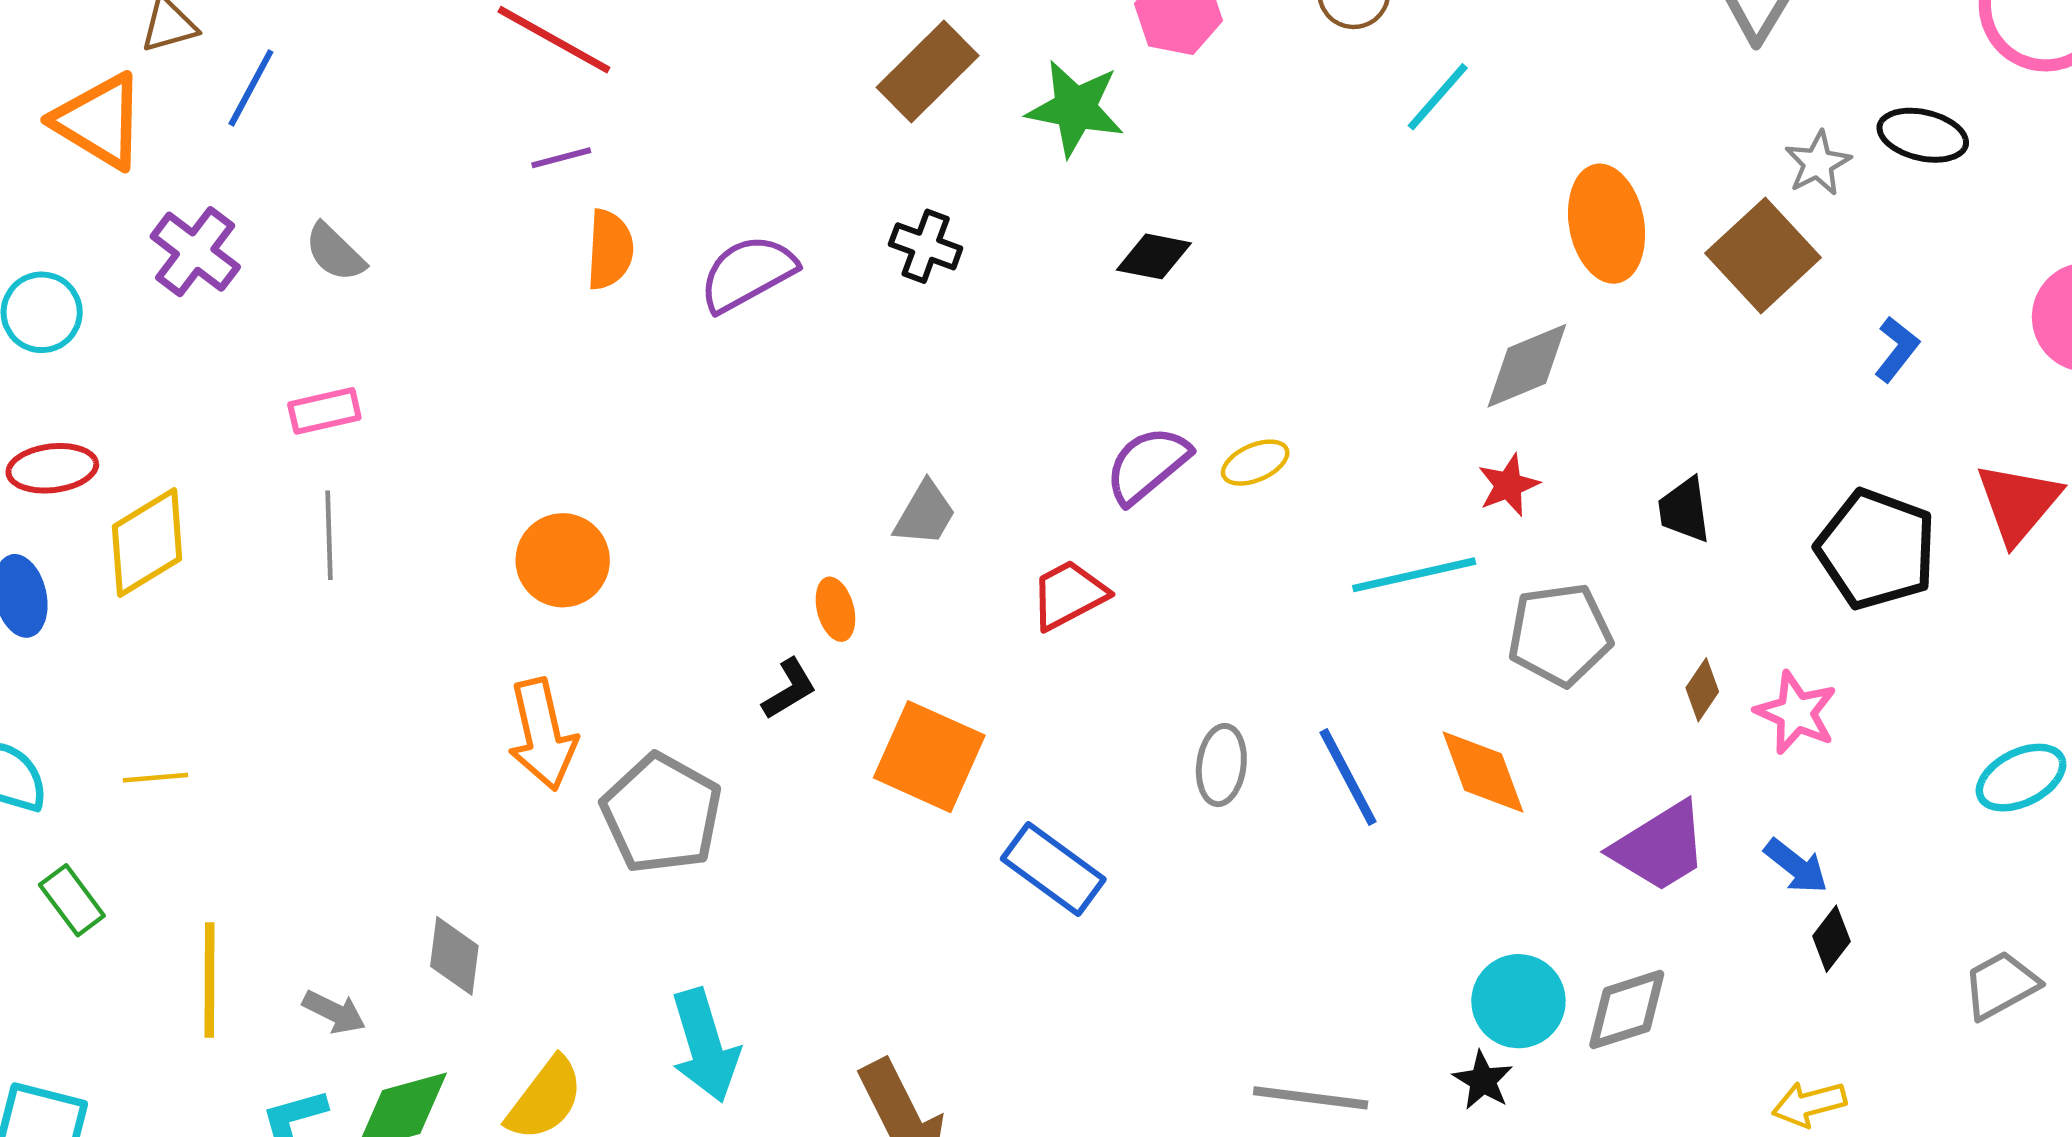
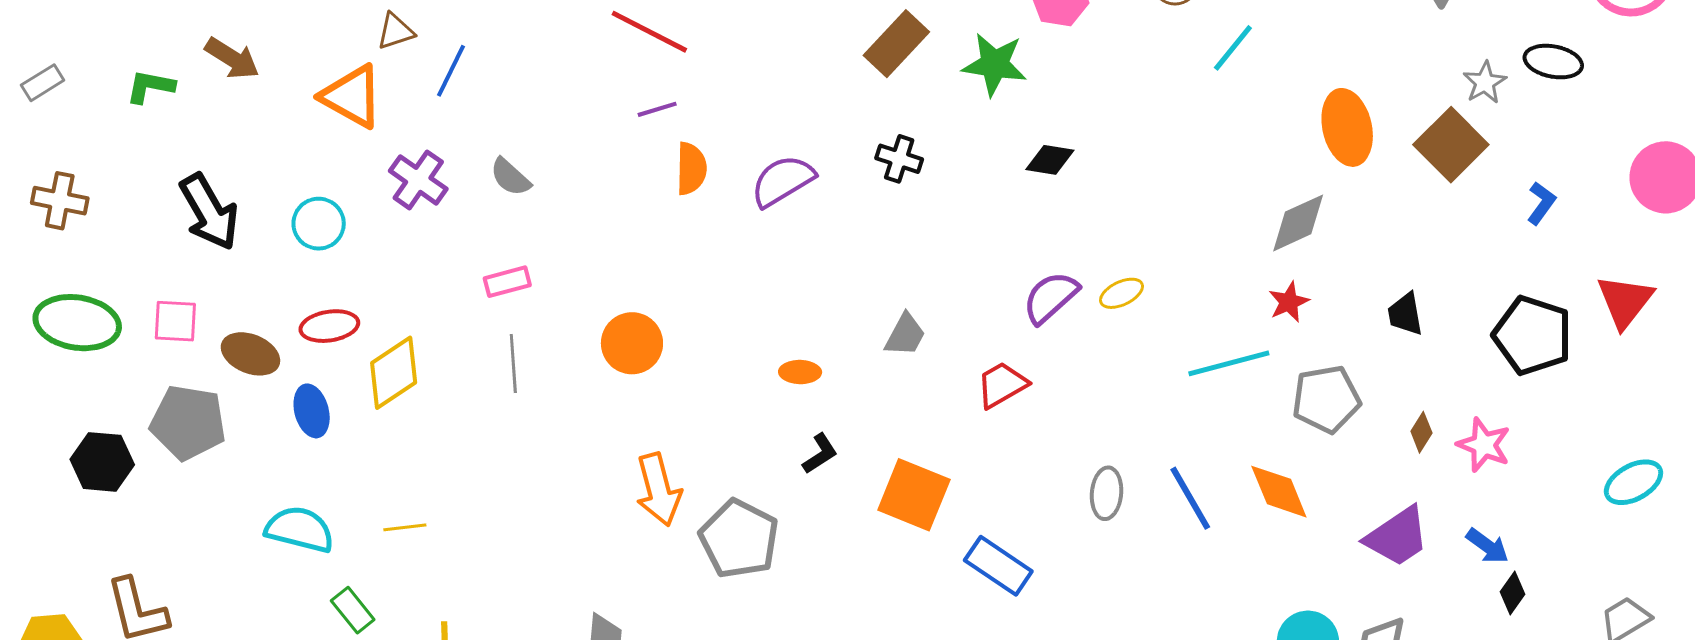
orange circle: (563, 560) -> (632, 343), moved
orange ellipse: (835, 609) -> (800, 372), moved, turned -72

